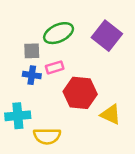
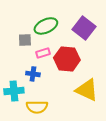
blue cross: (32, 75) -> (33, 74), moved
red hexagon: (80, 93) -> (67, 59), moved
yellow triangle: (111, 114) -> (87, 90), size x1.4

